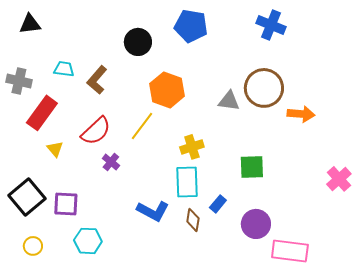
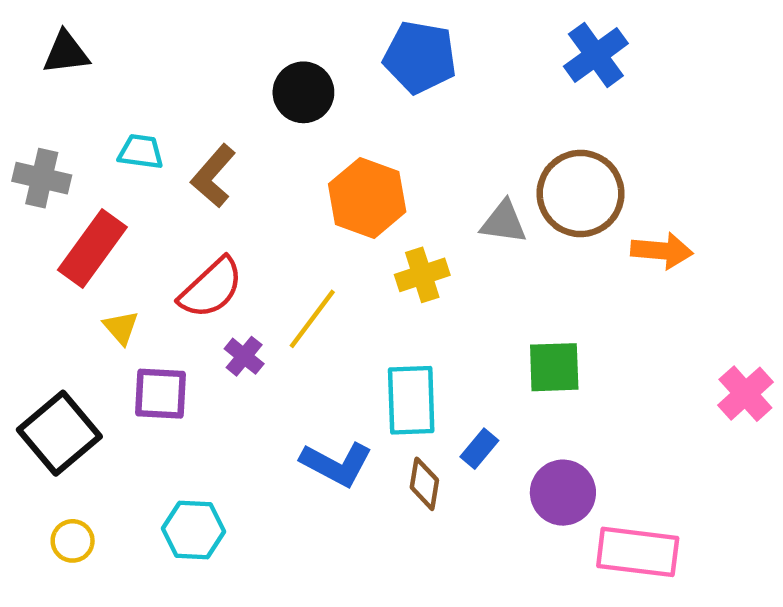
blue cross: (271, 25) -> (596, 55), turned 32
yellow line: (142, 126) -> (312, 319), moved
yellow cross: (192, 147) -> (422, 275), moved
purple square: (66, 204) -> (161, 394), moved

